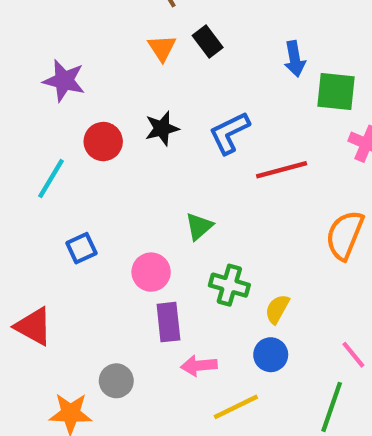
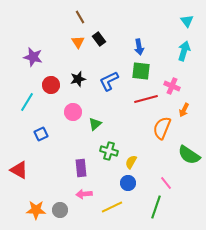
green square: (336, 91) -> (141, 71), moved
red line: (282, 170) -> (146, 99), moved
pink circle: (151, 272) -> (73, 112), moved
pink arrow: (199, 366) -> (84, 194), moved
gray circle: (116, 381) -> (60, 210), moved

